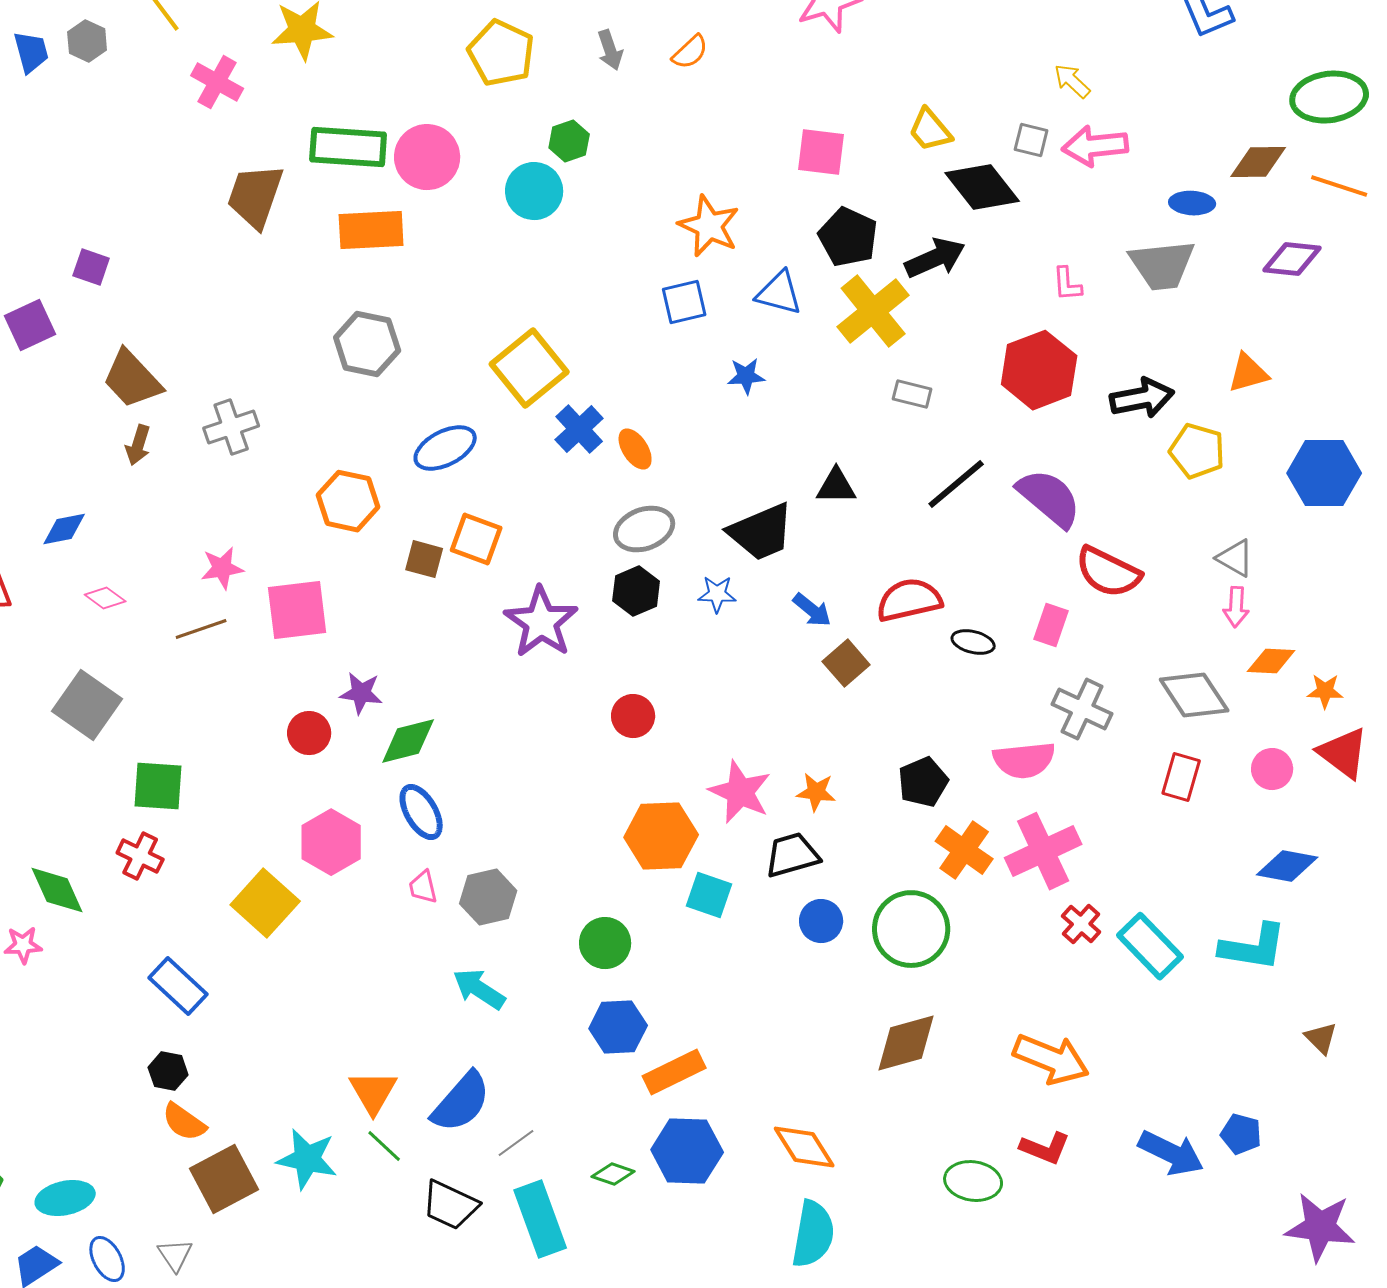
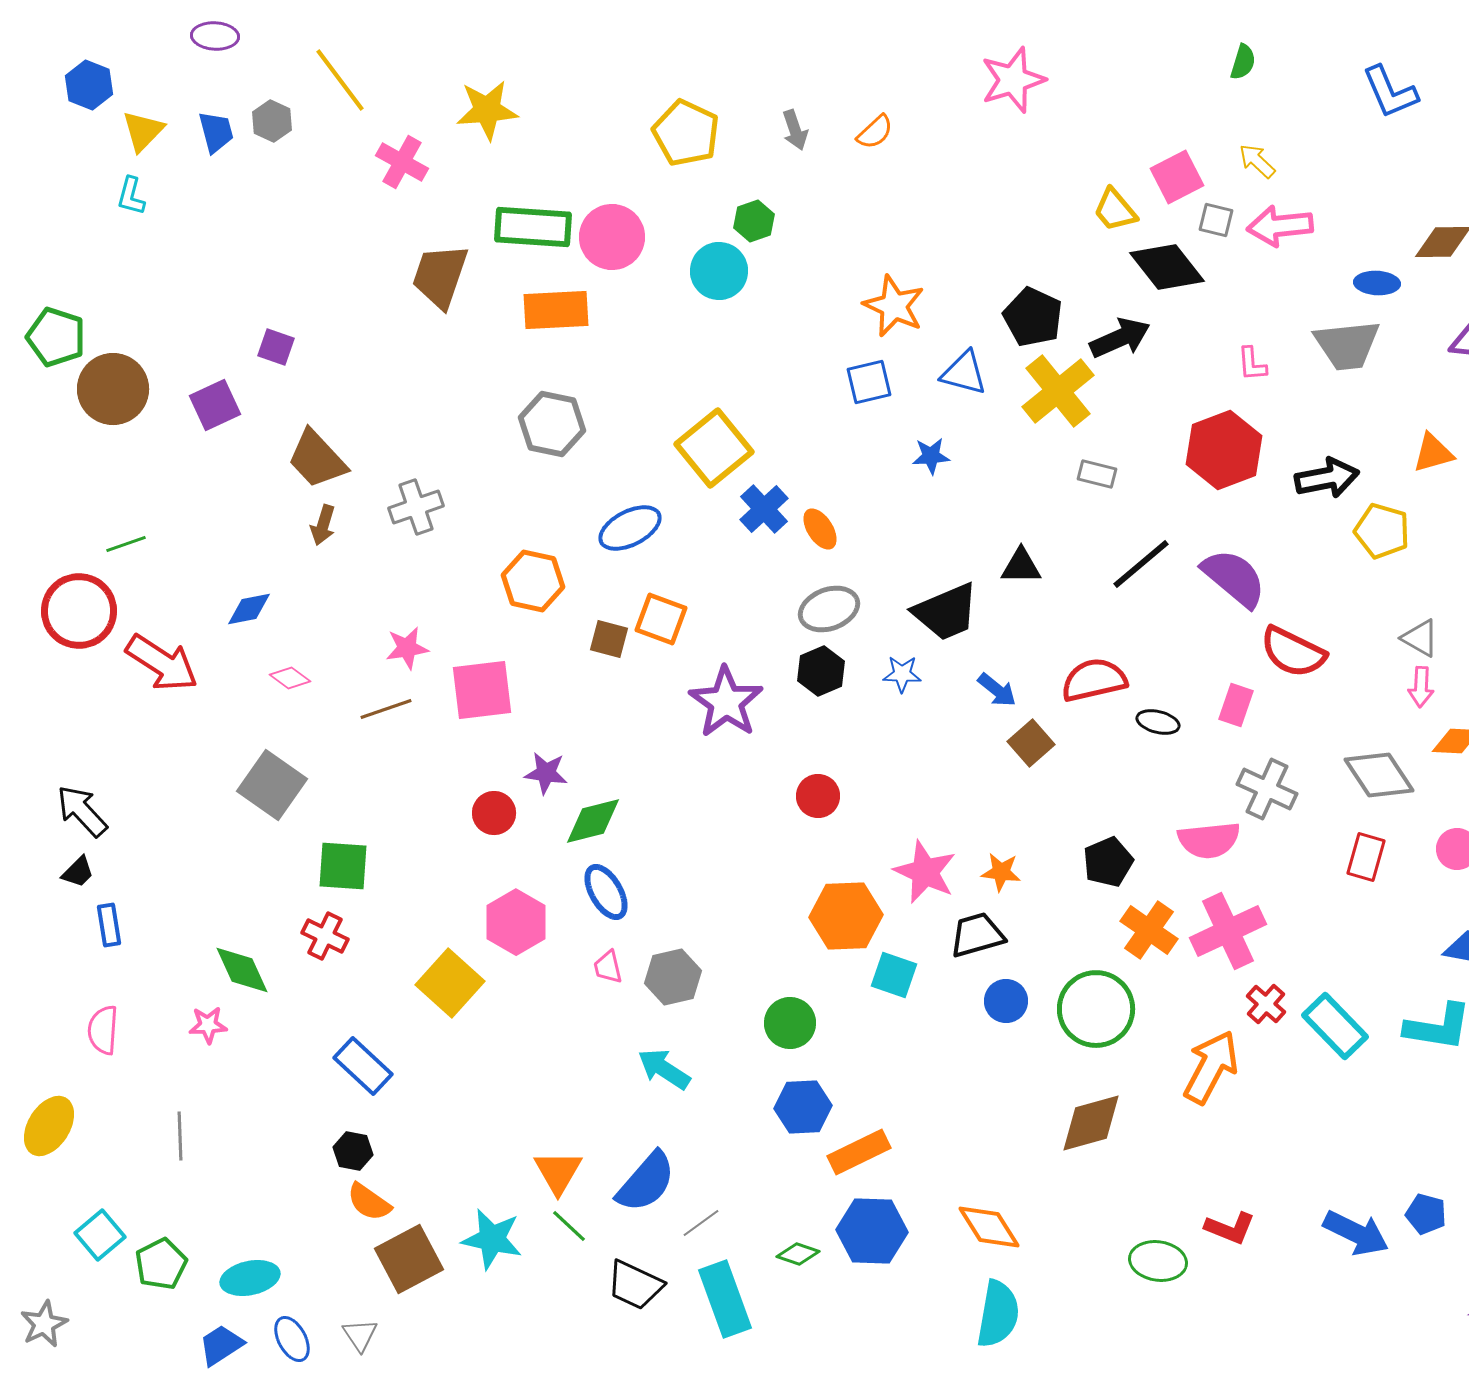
pink square: (821, 152) -> (1177, 177), moved, turned -34
orange arrow: (1051, 1059) -> (1211, 1067), moved, turned -84

